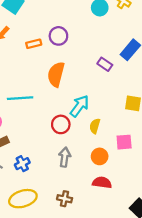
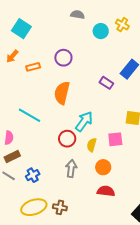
orange rectangle: (34, 44) -> (33, 67), moved
cyan line: (20, 98) -> (29, 115), turned 35
yellow semicircle: (95, 126) -> (92, 145), moved
pink square: (124, 142) -> (115, 139), moved
brown cross: (65, 199) -> (60, 207), moved

